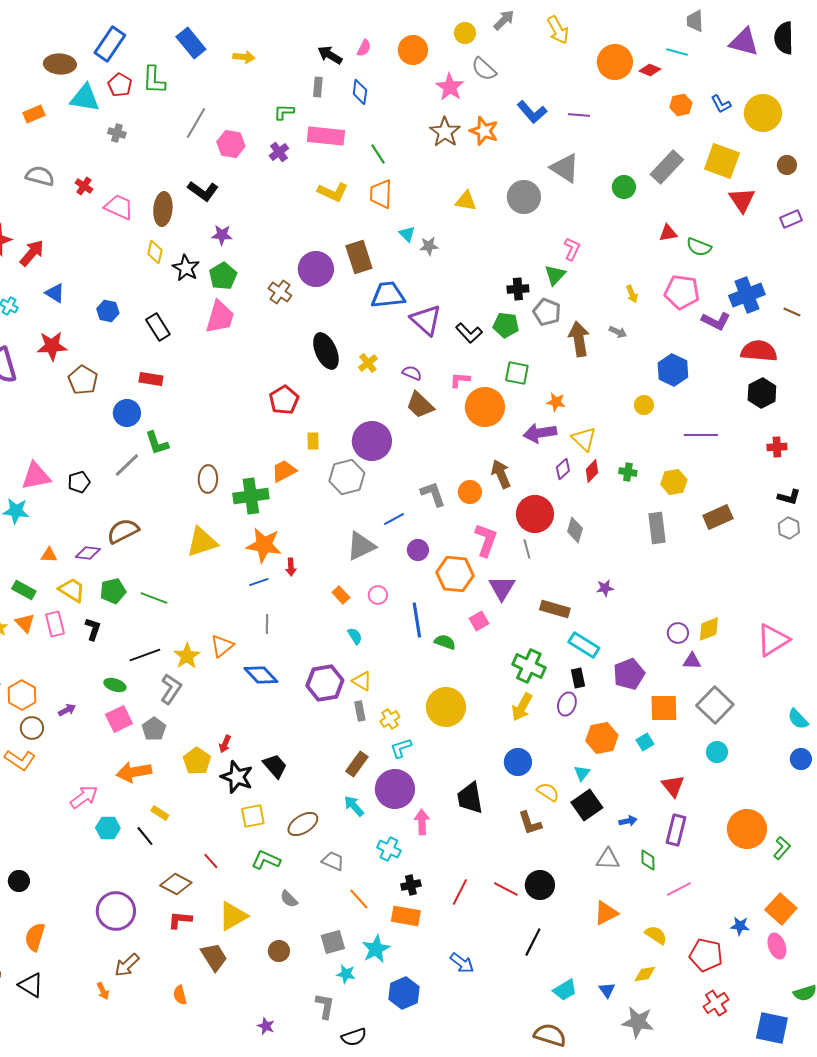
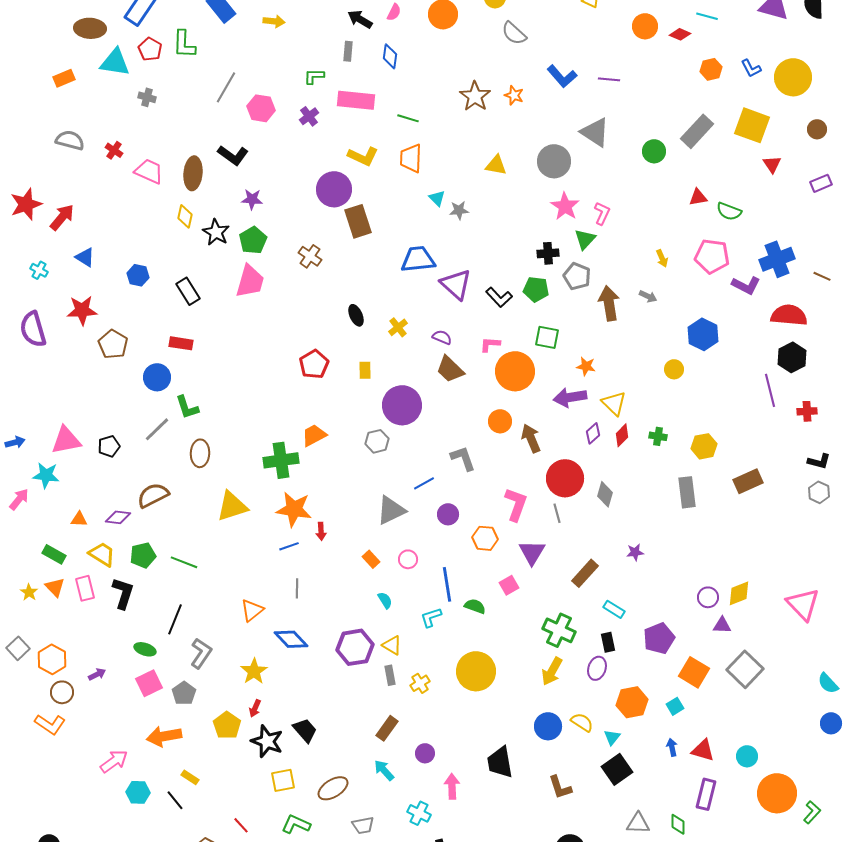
orange circle: (615, 62) -> (645, 26), size x0.7
pink star: (450, 87) -> (565, 206), moved
orange star: (484, 131) -> (514, 95), size x0.7
green line: (378, 154) -> (408, 118), turned -40
red triangle: (742, 200) -> (772, 164), size x0.7
brown rectangle: (359, 257) -> (358, 221), moved
purple circle: (316, 269) -> (334, 189), moved
black ellipse: (326, 351) -> (356, 315), size x0.6
purple line: (701, 435) -> (770, 390), moved, turned 76
yellow rectangle: (313, 441) -> (365, 370), moved
gray hexagon: (347, 477) -> (377, 441), size x0.7
brown ellipse: (208, 479) -> (200, 453), moved
orange circle: (470, 492) -> (500, 421), moved
orange hexagon: (455, 574) -> (485, 538), size x0.7
brown rectangle: (555, 609) -> (585, 573), turned -64
black L-shape: (93, 629) -> (123, 593), size x1.4
pink triangle: (773, 640) -> (803, 604), turned -42
cyan rectangle: (584, 645) -> (614, 609), size x0.7
black line: (145, 655) -> (175, 619), turned -48
yellow star: (187, 656) -> (254, 671), moved
orange square: (664, 708) -> (694, 672), turned 32
cyan L-shape: (401, 748) -> (431, 617), moved
cyan circle: (717, 752) -> (747, 756), moved
red triangle: (673, 786) -> (703, 750), turned -35
purple circle: (395, 789) -> (425, 753), size x0.5
yellow semicircle: (548, 792) -> (582, 722), moved
blue arrow: (628, 821) -> (672, 747), moved, turned -90
gray trapezoid: (333, 861) -> (363, 825), turned 145

